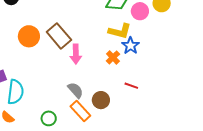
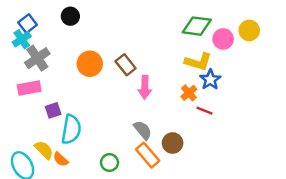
brown rectangle: (59, 36) -> (126, 65), size x0.7
red line: (131, 86) -> (205, 111), moved

